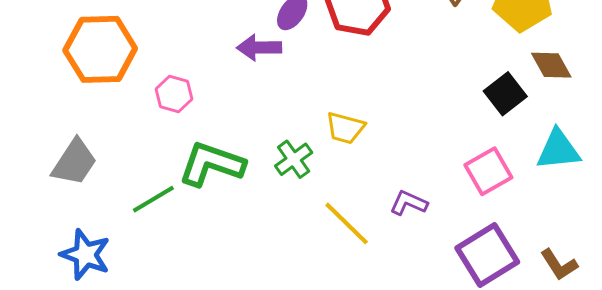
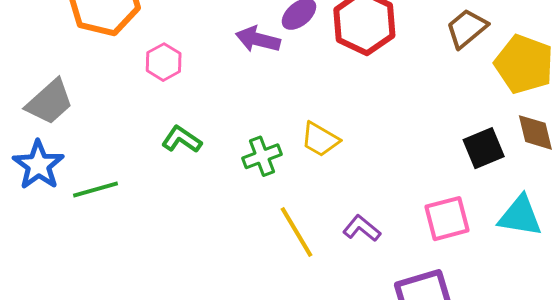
green L-shape: (212, 164) -> (182, 139), size x0.6
green line: (153, 199) -> (96, 190), moved
blue star: (85, 255) -> (38, 165), moved

